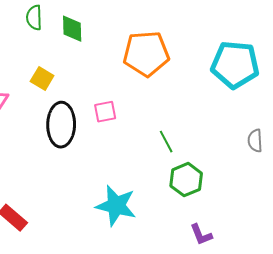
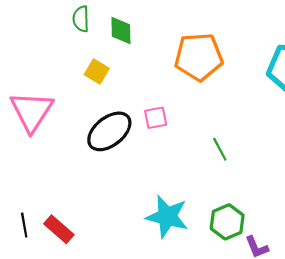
yellow square: (42, 79) -> (97, 71), moved
black ellipse: (61, 125) -> (109, 131), turned 51
green hexagon: (186, 180) -> (227, 222), moved

